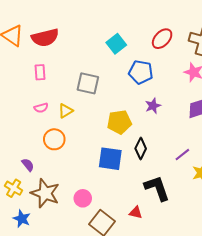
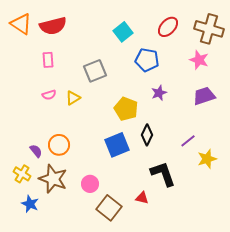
gray square: (88, 83) -> (95, 71), turned -35
yellow pentagon: (119, 122) -> (126, 109), turned 30
orange circle: (54, 139) -> (59, 145), moved
blue square: (110, 159) -> (117, 145), turned -30

